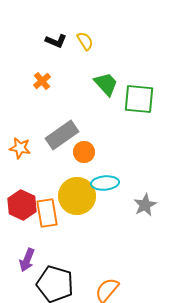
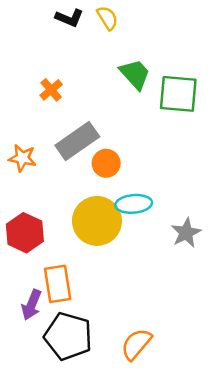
orange cross: (42, 81) -> (51, 90), moved
orange rectangle: (47, 213) -> (58, 284), moved

